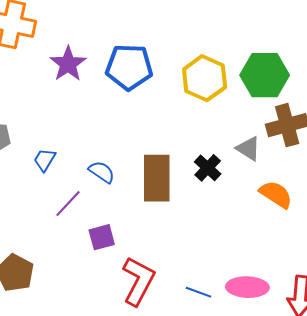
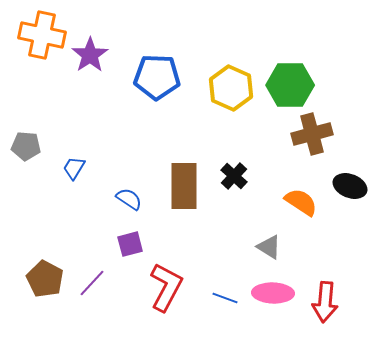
purple star: (68, 64) -> (90, 55), moved
gray triangle: (248, 149) -> (269, 247), moved
blue semicircle: (102, 172) -> (129, 199), moved
purple line: (68, 204) -> (92, 283), moved

